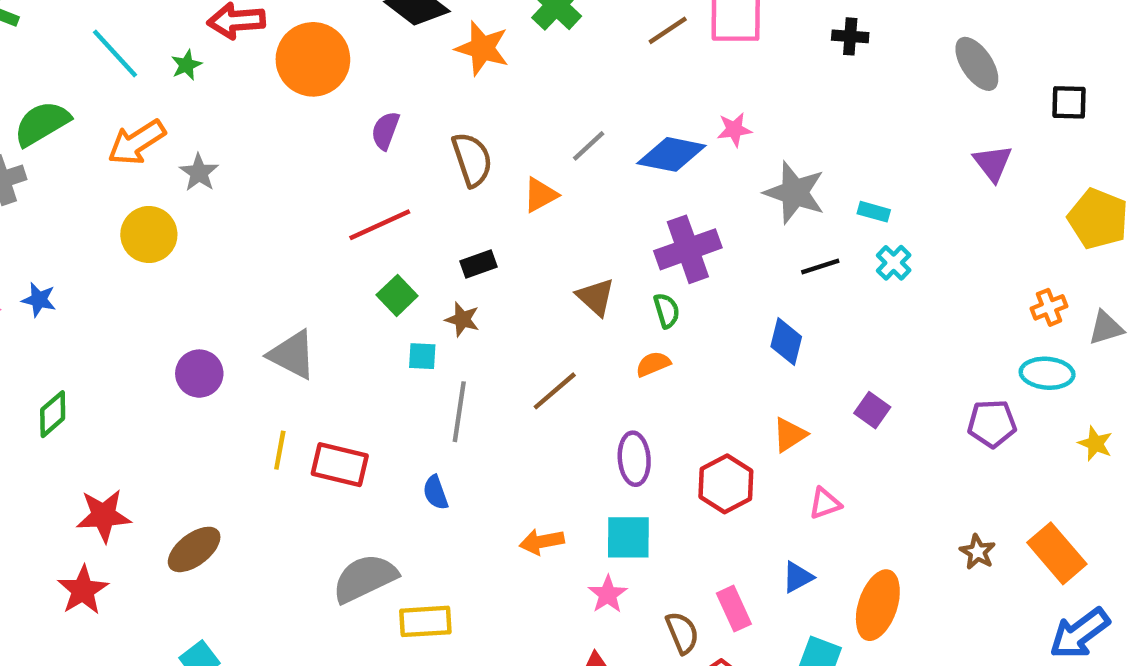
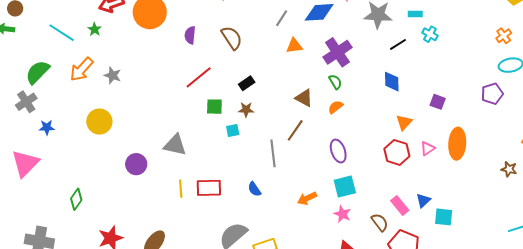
orange triangle: (540, 195) -> (294, 46), moved, turned 36
yellow circle: (149, 235) -> (99, 122), moved
green square: (397, 295) -> (214, 107), turned -30
brown triangle: (596, 297) -> (304, 98), moved
blue star: (39, 300) -> (47, 127), moved
gray line: (459, 412) -> (273, 153), moved
red hexagon: (726, 484) -> (397, 152), moved
brown star: (978, 552) -> (509, 169), moved
blue triangle: (798, 577) -> (423, 200), moved
orange ellipse: (878, 605) -> (457, 144), moved

